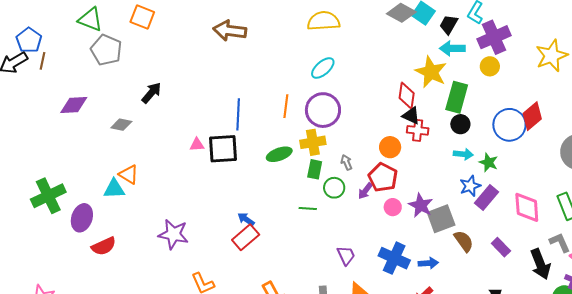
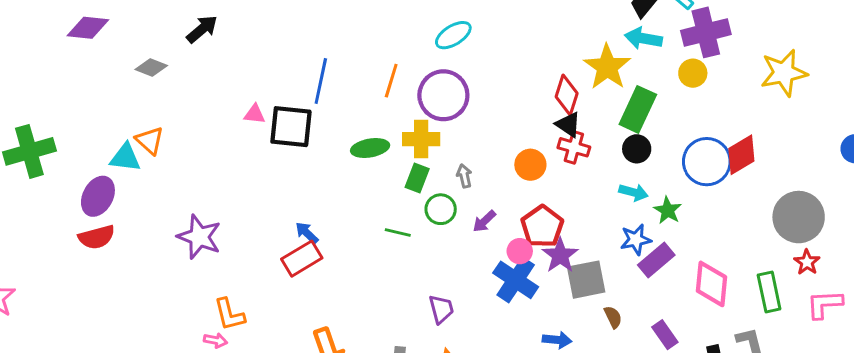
red pentagon: (383, 177) -> (542, 226), moved
purple ellipse: (82, 218) -> (98, 196), moved
brown semicircle: (464, 241) -> (613, 317), size x0.7
blue cross: (394, 258) -> (516, 280), moved

